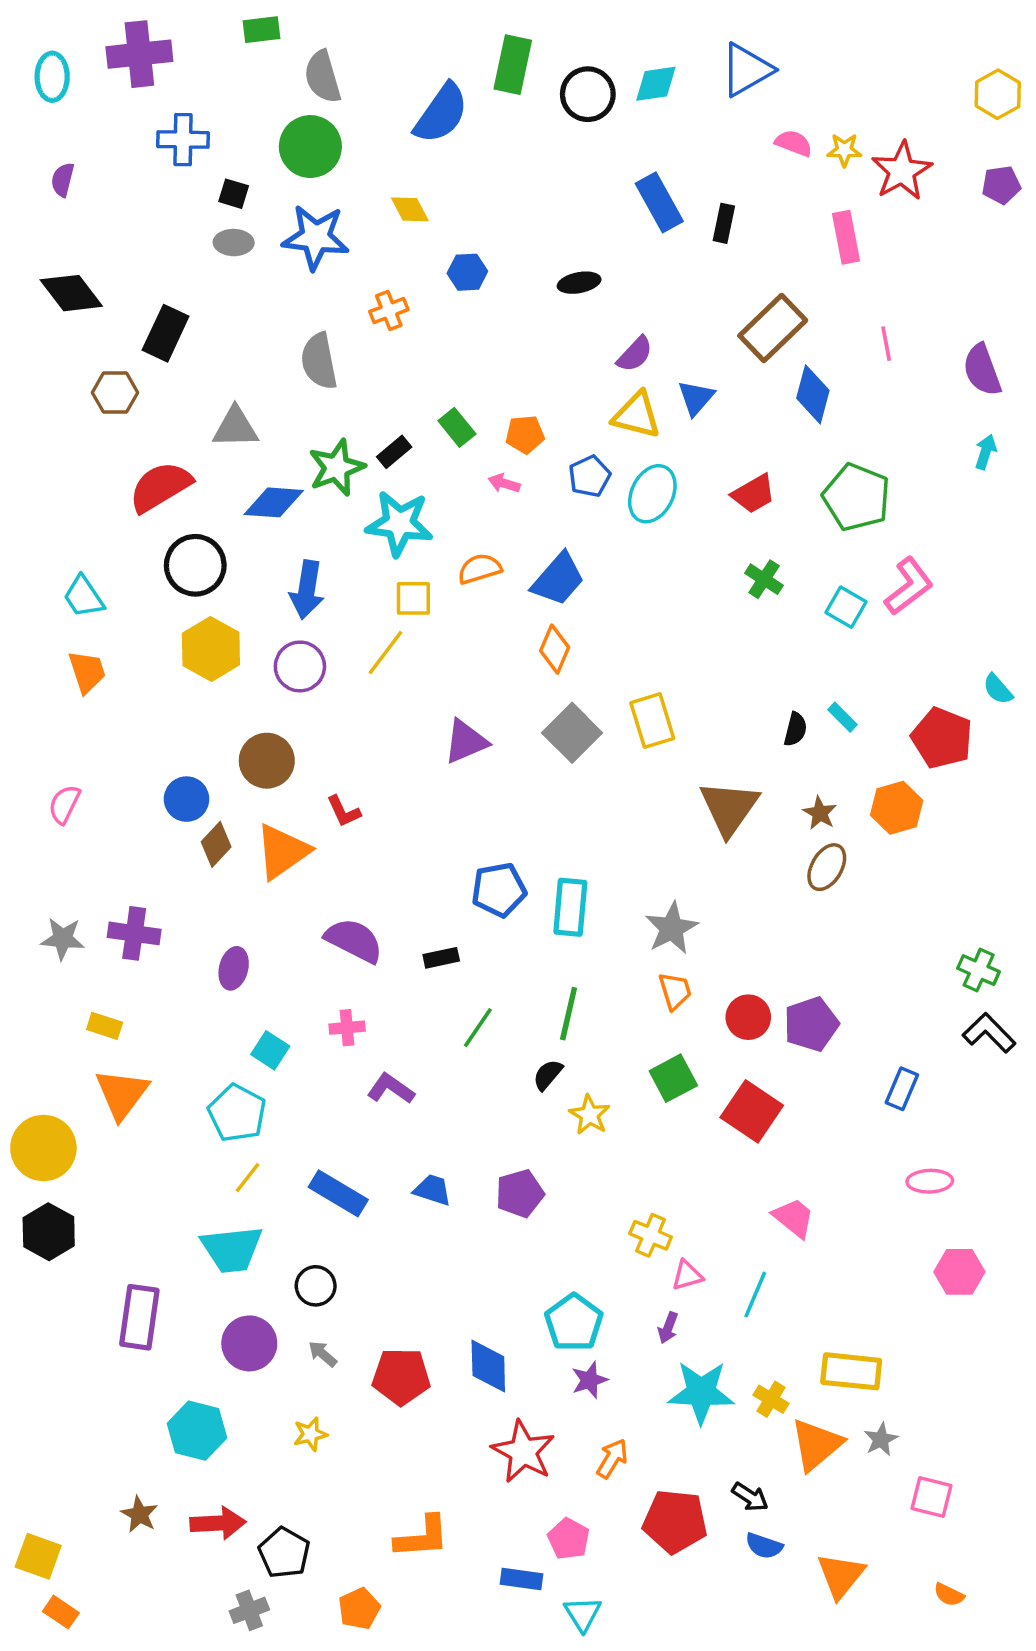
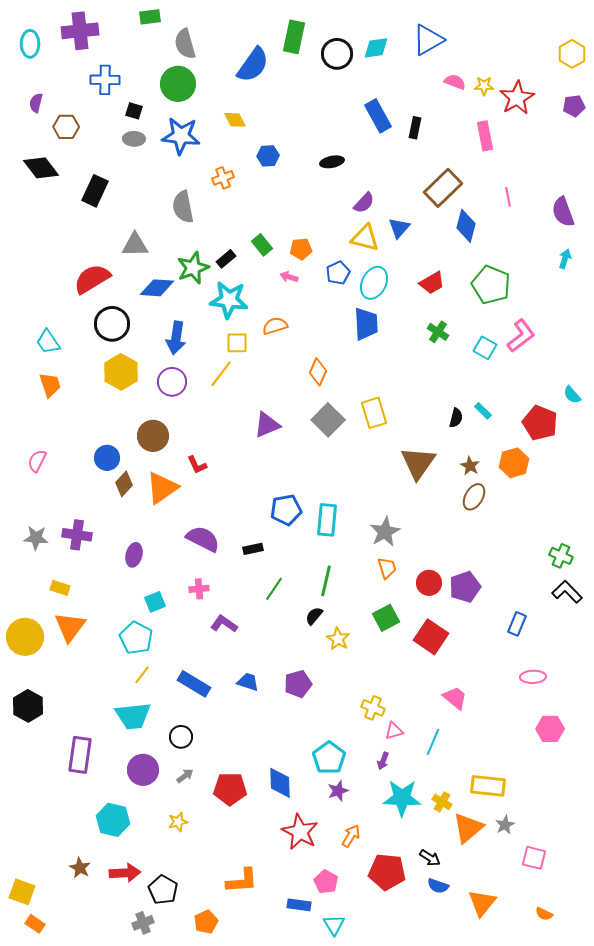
brown hexagon: (115, 393) -> (66, 127), moved
blue trapezoid: (558, 579) -> (366, 324), moved, turned -44
cyan square: (270, 1050) -> (155, 602), turned 35
yellow circle: (43, 1148) -> (25, 637), moved
gray arrow: (323, 1354) -> (185, 776), turned 102

